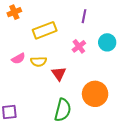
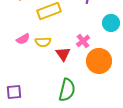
pink cross: (79, 46) -> (83, 41), moved
orange circle: (95, 94) -> (99, 61), moved

